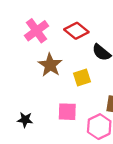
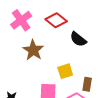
yellow square: (82, 78) -> (65, 71), moved

